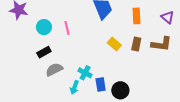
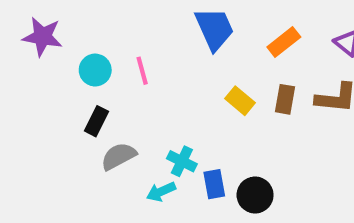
orange rectangle: (137, 16) -> (284, 42), turned 56
black rectangle: (44, 52) -> (97, 121), turned -32
cyan arrow: (74, 87) -> (161, 192), turned 48

